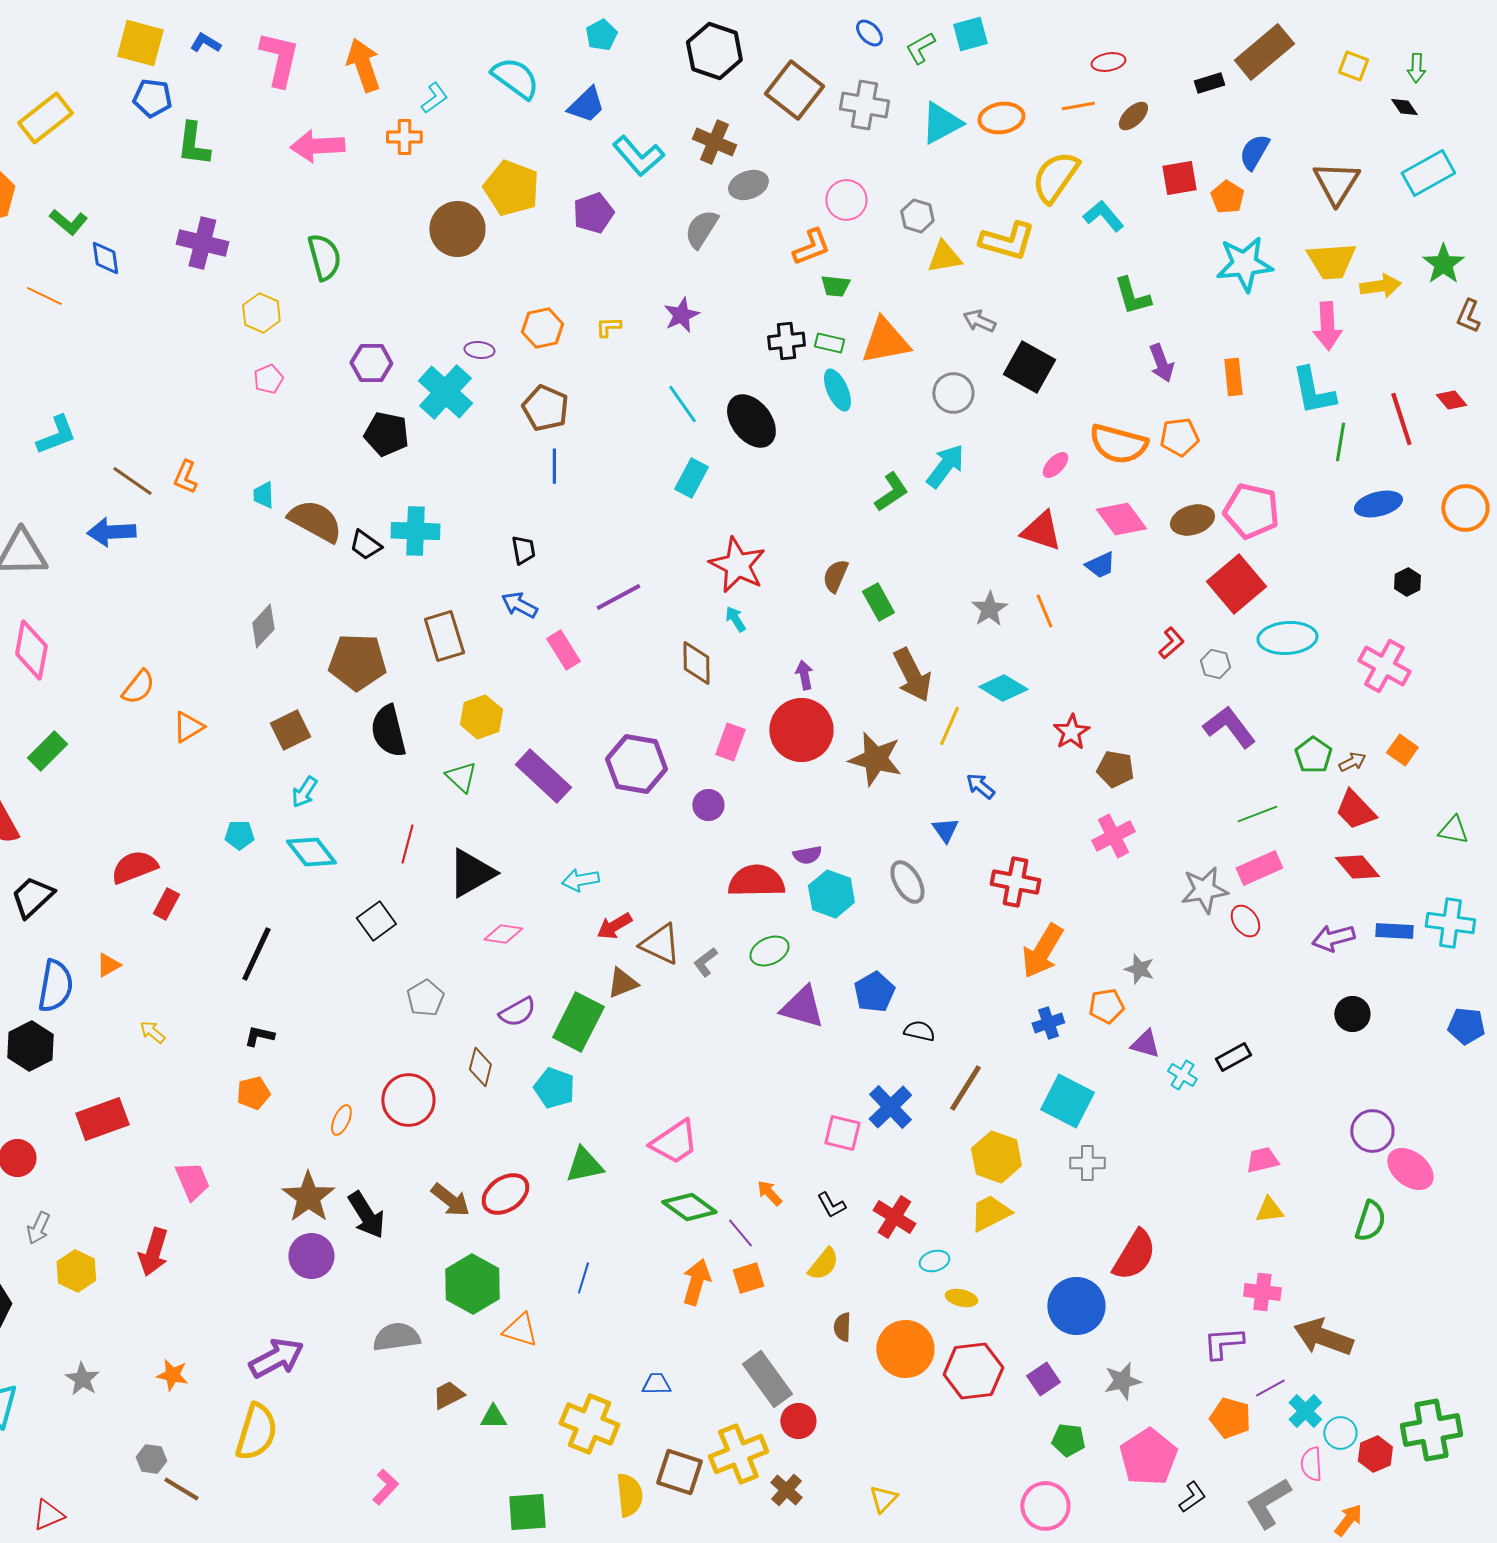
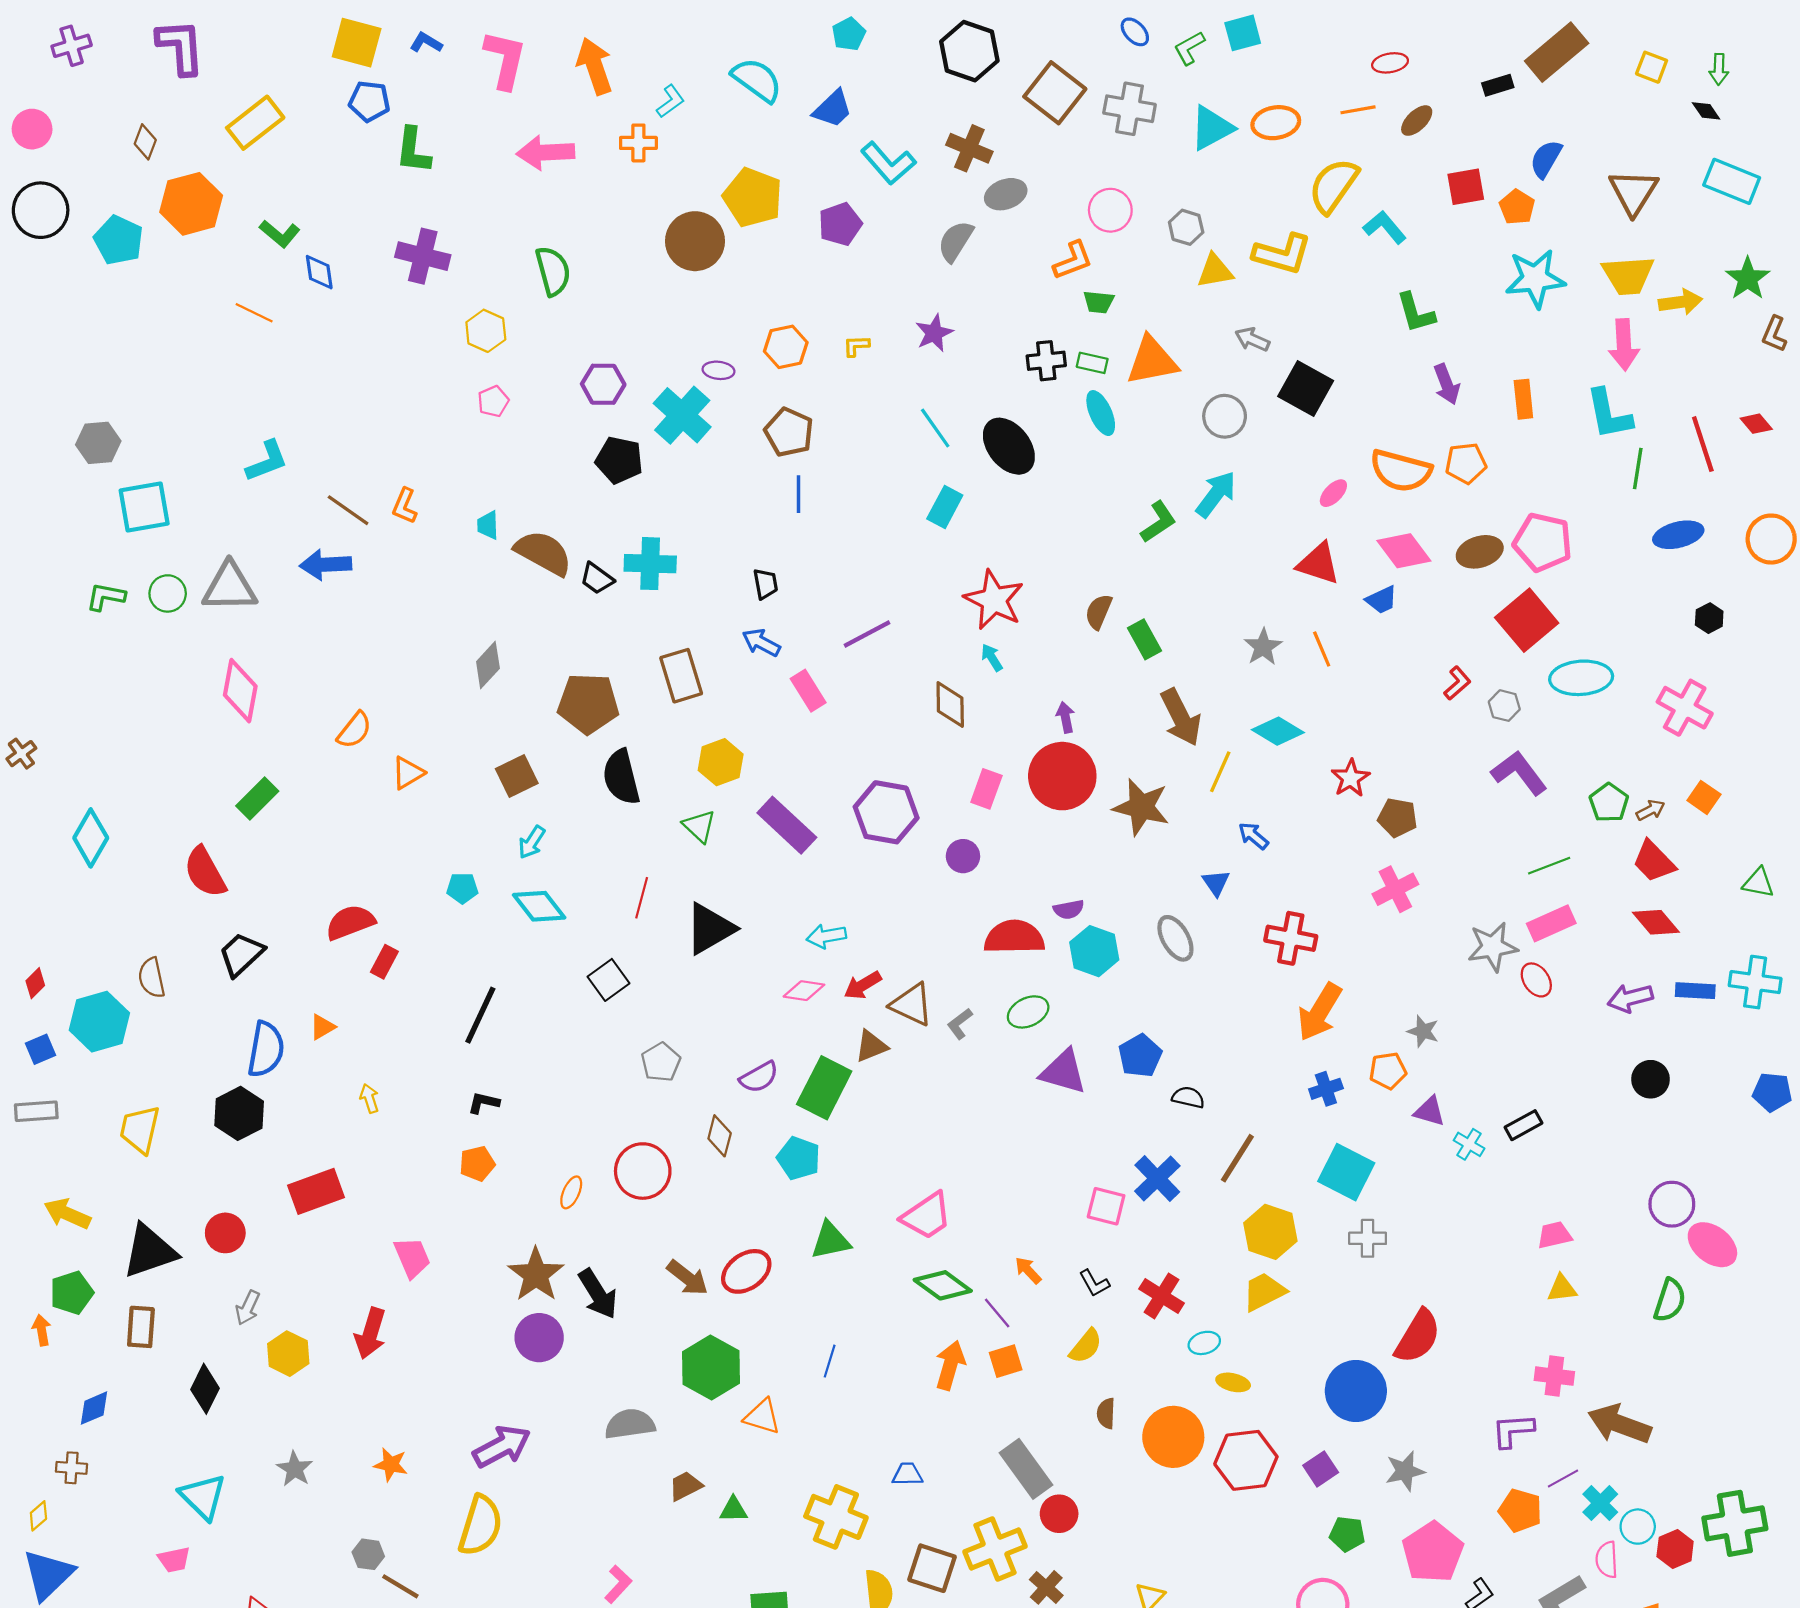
cyan rectangle: (1428, 173) -> (1732, 181), turned 51
pink diamond: (503, 934) -> (804, 991), moved
yellow arrow: (152, 1032) -> (369, 1098), turned 32

